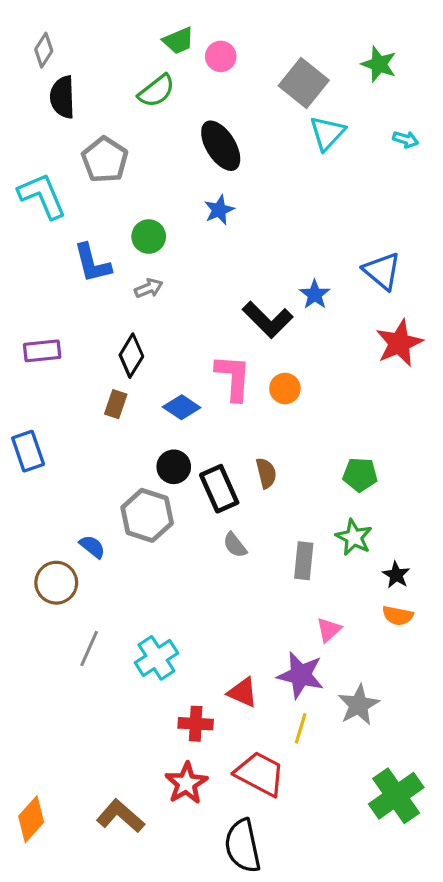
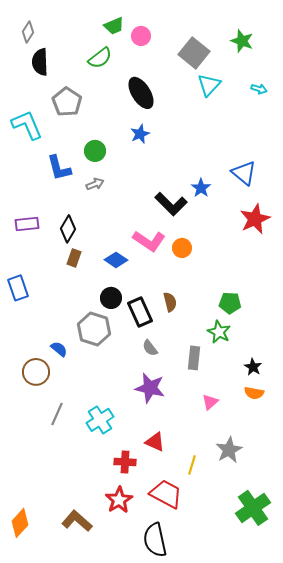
black diamond: (131, 356) -> (68, 229), moved
pink L-shape: (233, 377) -> (149, 241), turned 120
green star: (354, 537) -> (219, 332), moved
purple star: (301, 675) -> (150, 388), moved

